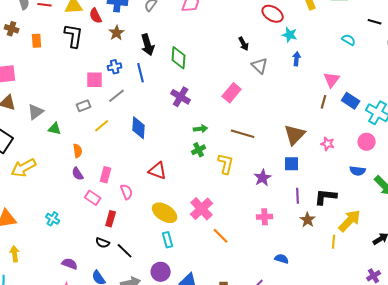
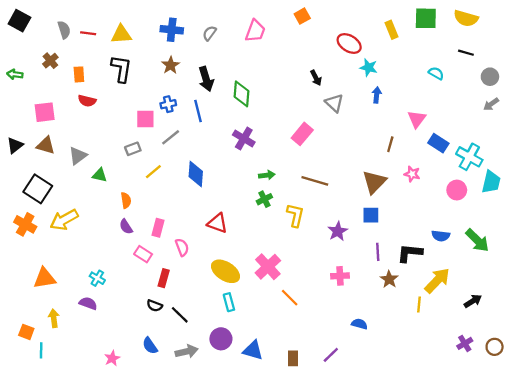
red semicircle: (96, 16) -> (87, 101), moved, turned -49
brown cross: (12, 29) -> (50, 61), turned 32
brown line: (324, 102) -> (390, 144), moved
pink star: (328, 144) -> (412, 174), moved
blue semicircle: (358, 171) -> (441, 236), moved
purple semicircle: (70, 264) -> (88, 303), moved

